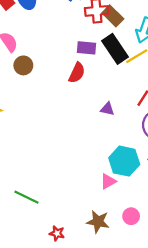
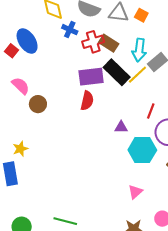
purple rectangle: (86, 48) -> (91, 77), size x1.4
cyan hexagon: (124, 161) -> (142, 150), moved

